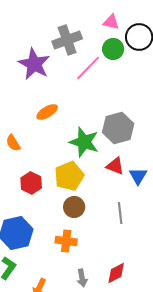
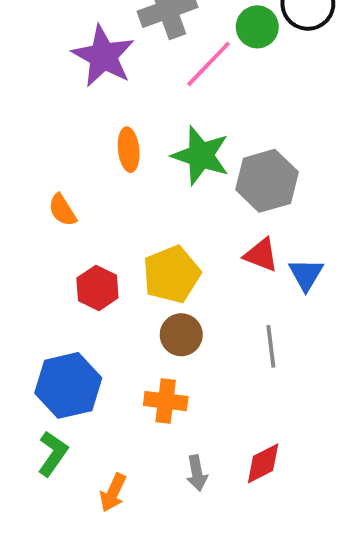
orange ellipse: (47, 112) -> (129, 150), turned -65
green star: (84, 142) -> (201, 155), moved

